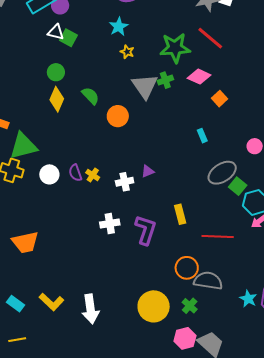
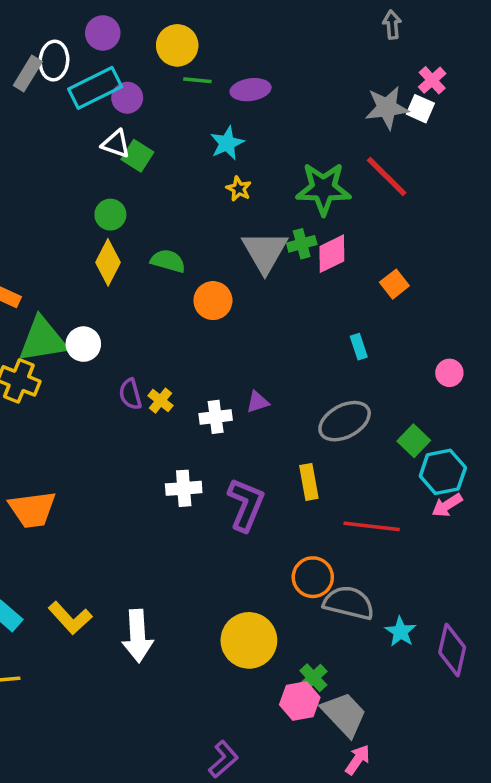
pink diamond: (199, 77) -> (332, 254), moved, turned -55
green semicircle: (91, 96) -> (168, 261), turned -36
gray ellipse: (222, 173) -> (345, 421), moved
white circle: (49, 174) -> (83, 344), moved
cyan star: (248, 299) -> (401, 632), moved
green cross: (190, 306) -> (313, 678), moved

